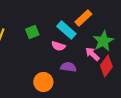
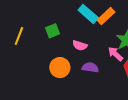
cyan rectangle: (66, 30) -> (88, 14), moved
orange circle: (43, 82) -> (60, 68), moved

